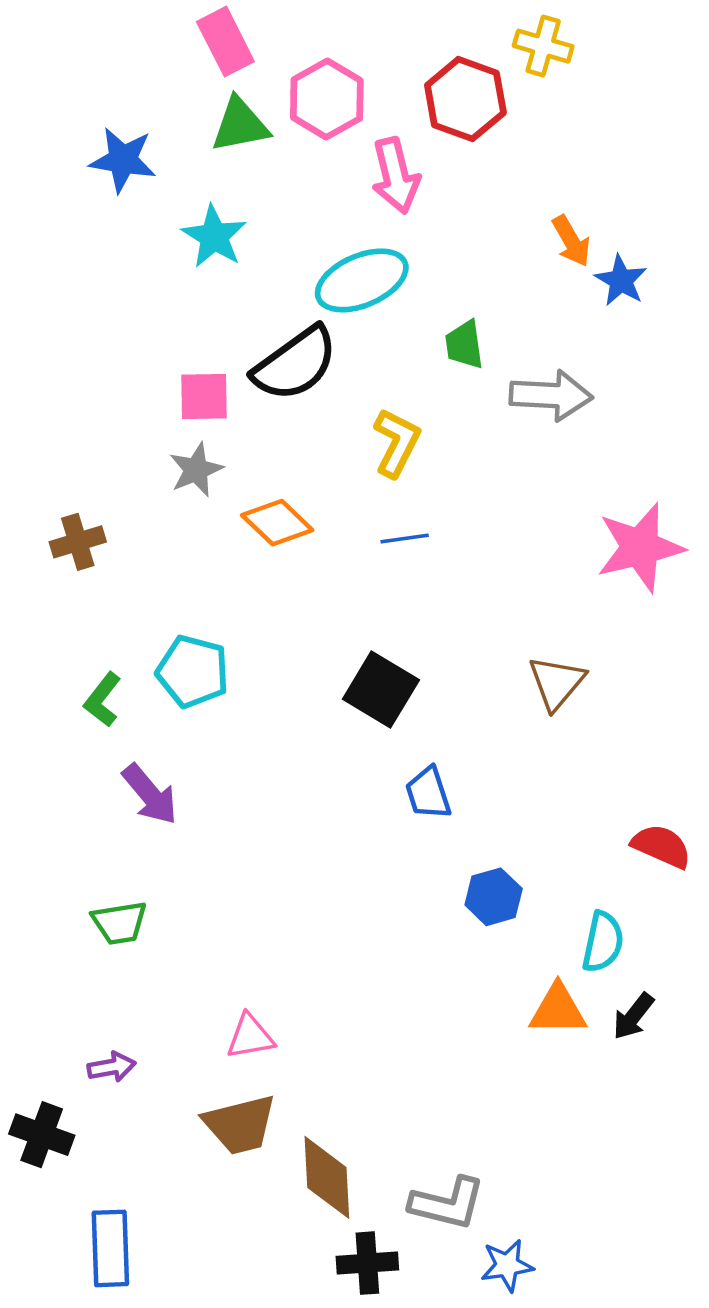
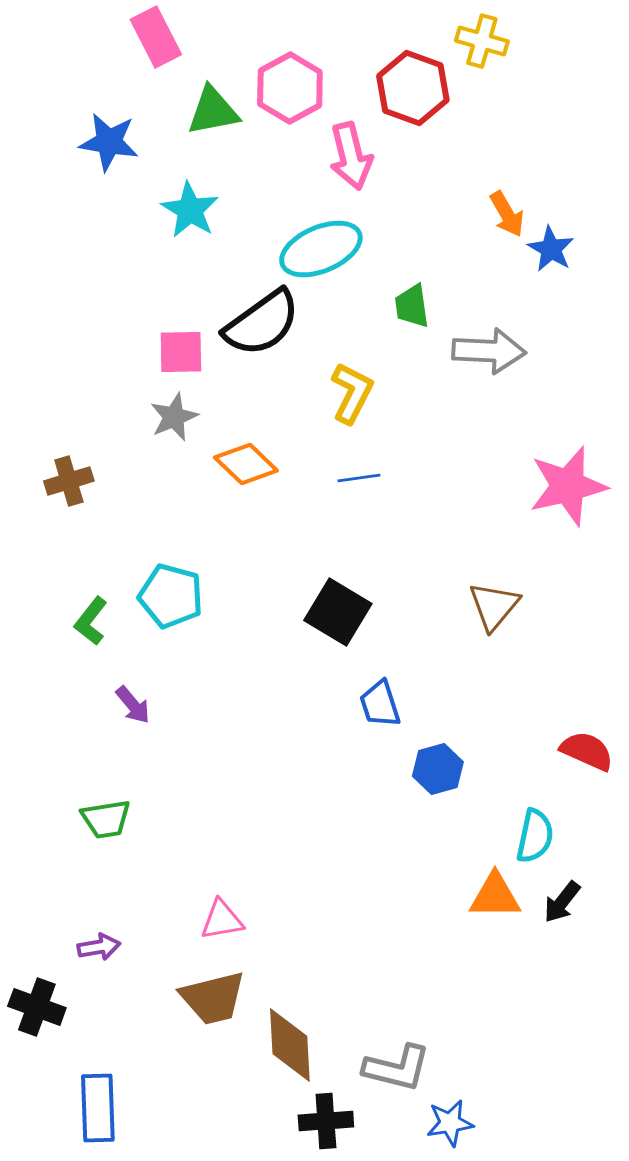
pink rectangle: (225, 42) -> (156, 37), moved
purple arrow: (150, 794) -> (133, 705), size x0.7
blue hexagon: (494, 897) -> (438, 769), moved

